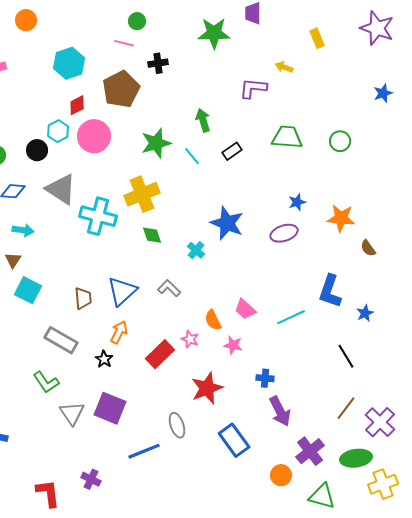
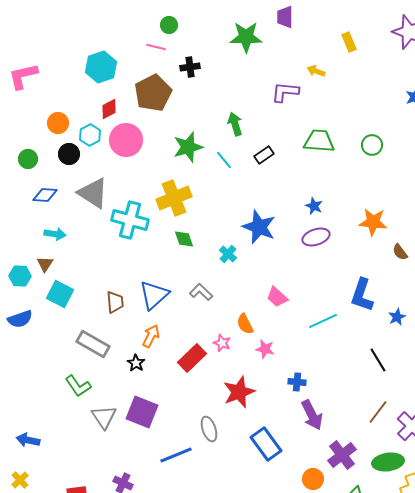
orange circle: (26, 20) -> (58, 123), moved
blue star: (297, 202) -> (314, 206), moved, turned -30
pink trapezoid: (245, 309) -> (277, 297), moved

